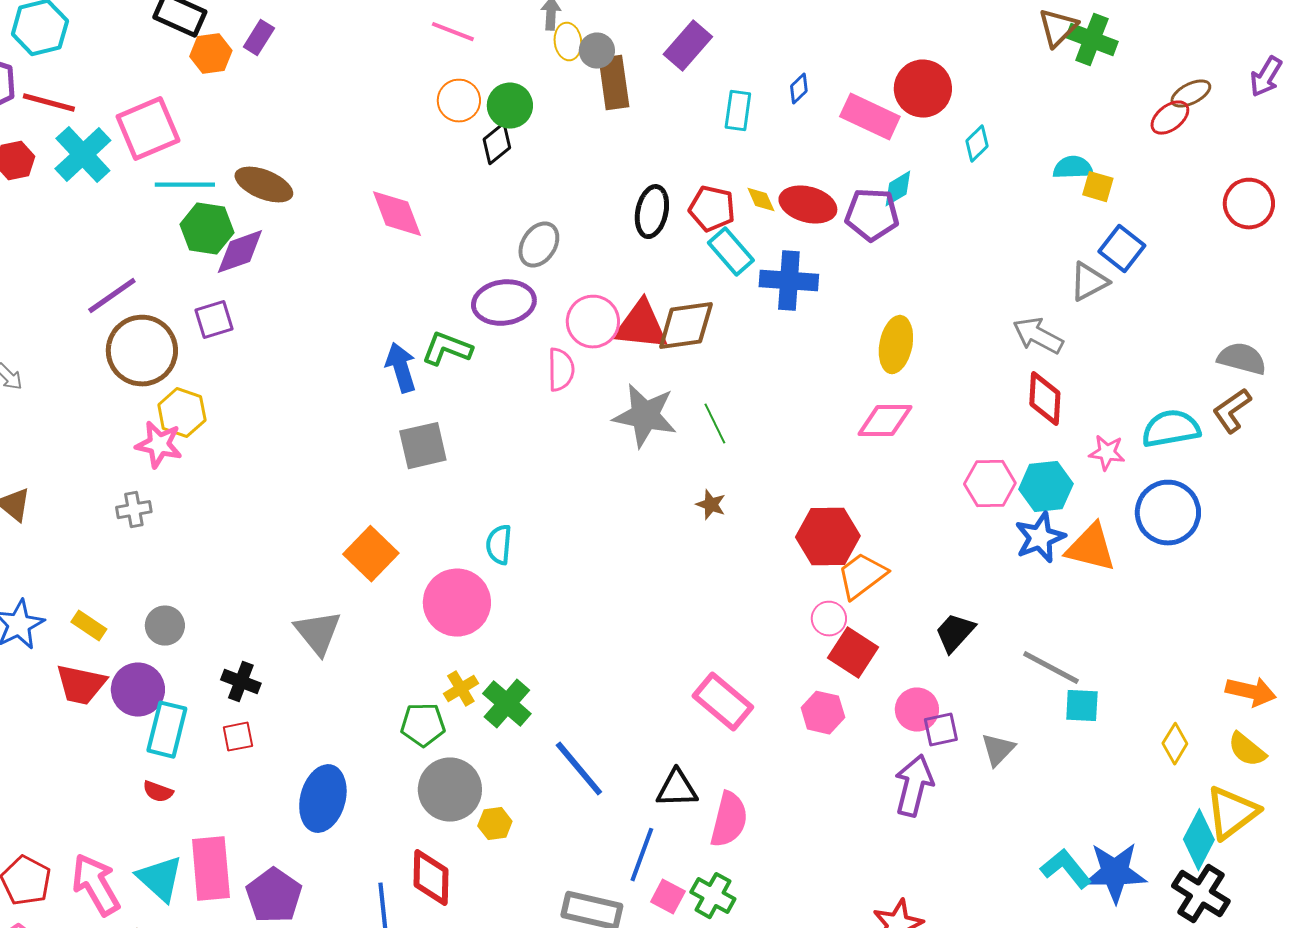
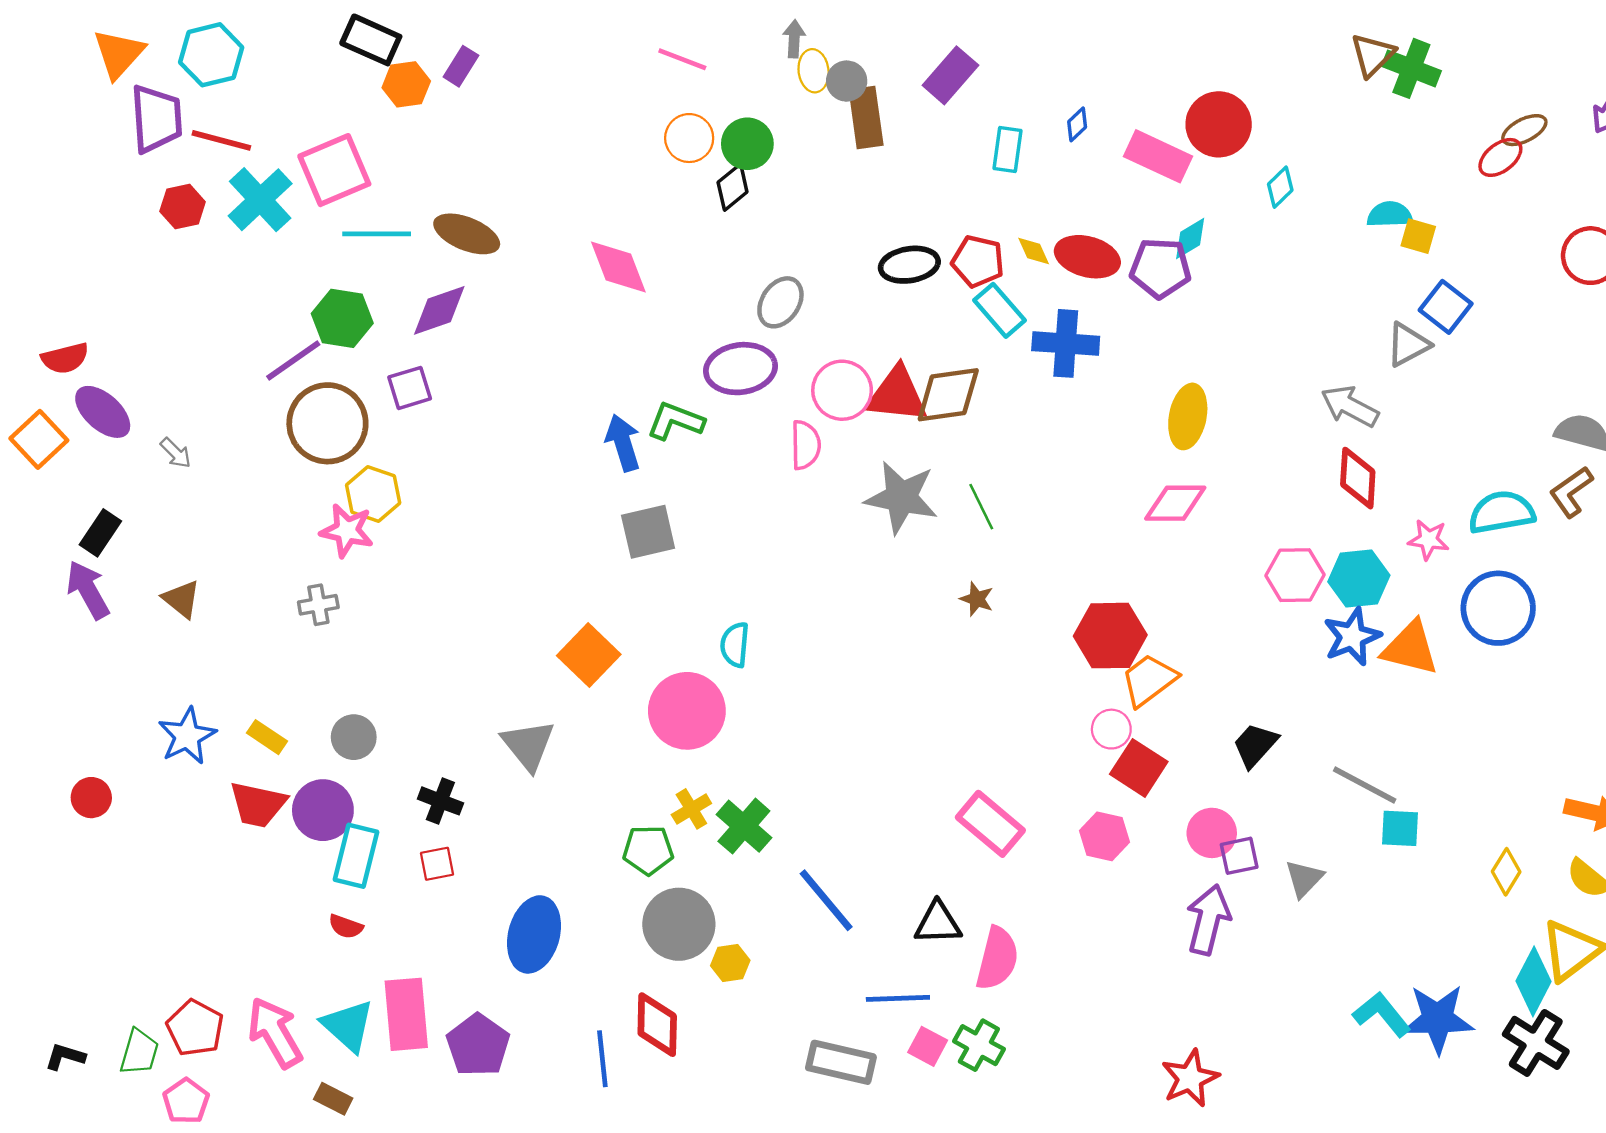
black ellipse: (652, 212) -> (909, 265), turned 69
green hexagon: (207, 229) -> (342, 318), moved
blue line: (642, 855) -> (898, 998), turned 68

